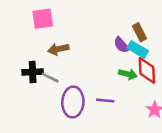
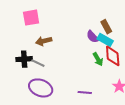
green arrow: (128, 74) -> (98, 59), turned 48
purple line: (105, 100) -> (85, 92), moved
purple ellipse: (73, 102) -> (41, 88), moved, turned -70

